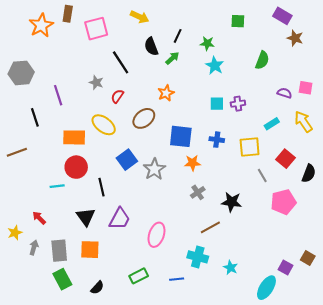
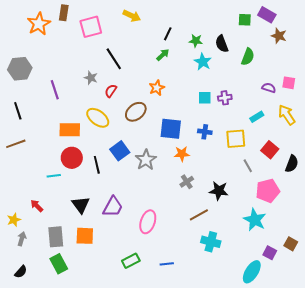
green square: (238, 21) -> (245, 20), moved
black semicircle: (151, 47) -> (222, 44), moved
black line: (35, 117) -> (18, 111), moved
black line: (102, 187) -> (97, 165), moved
gray arrow: (34, 247) -> (22, 239), moved
cyan cross: (198, 257) -> (211, 242), moved
cyan star: (231, 268) -> (255, 220), moved, size x1.6
black semicircle: (97, 288) -> (21, 272), moved

